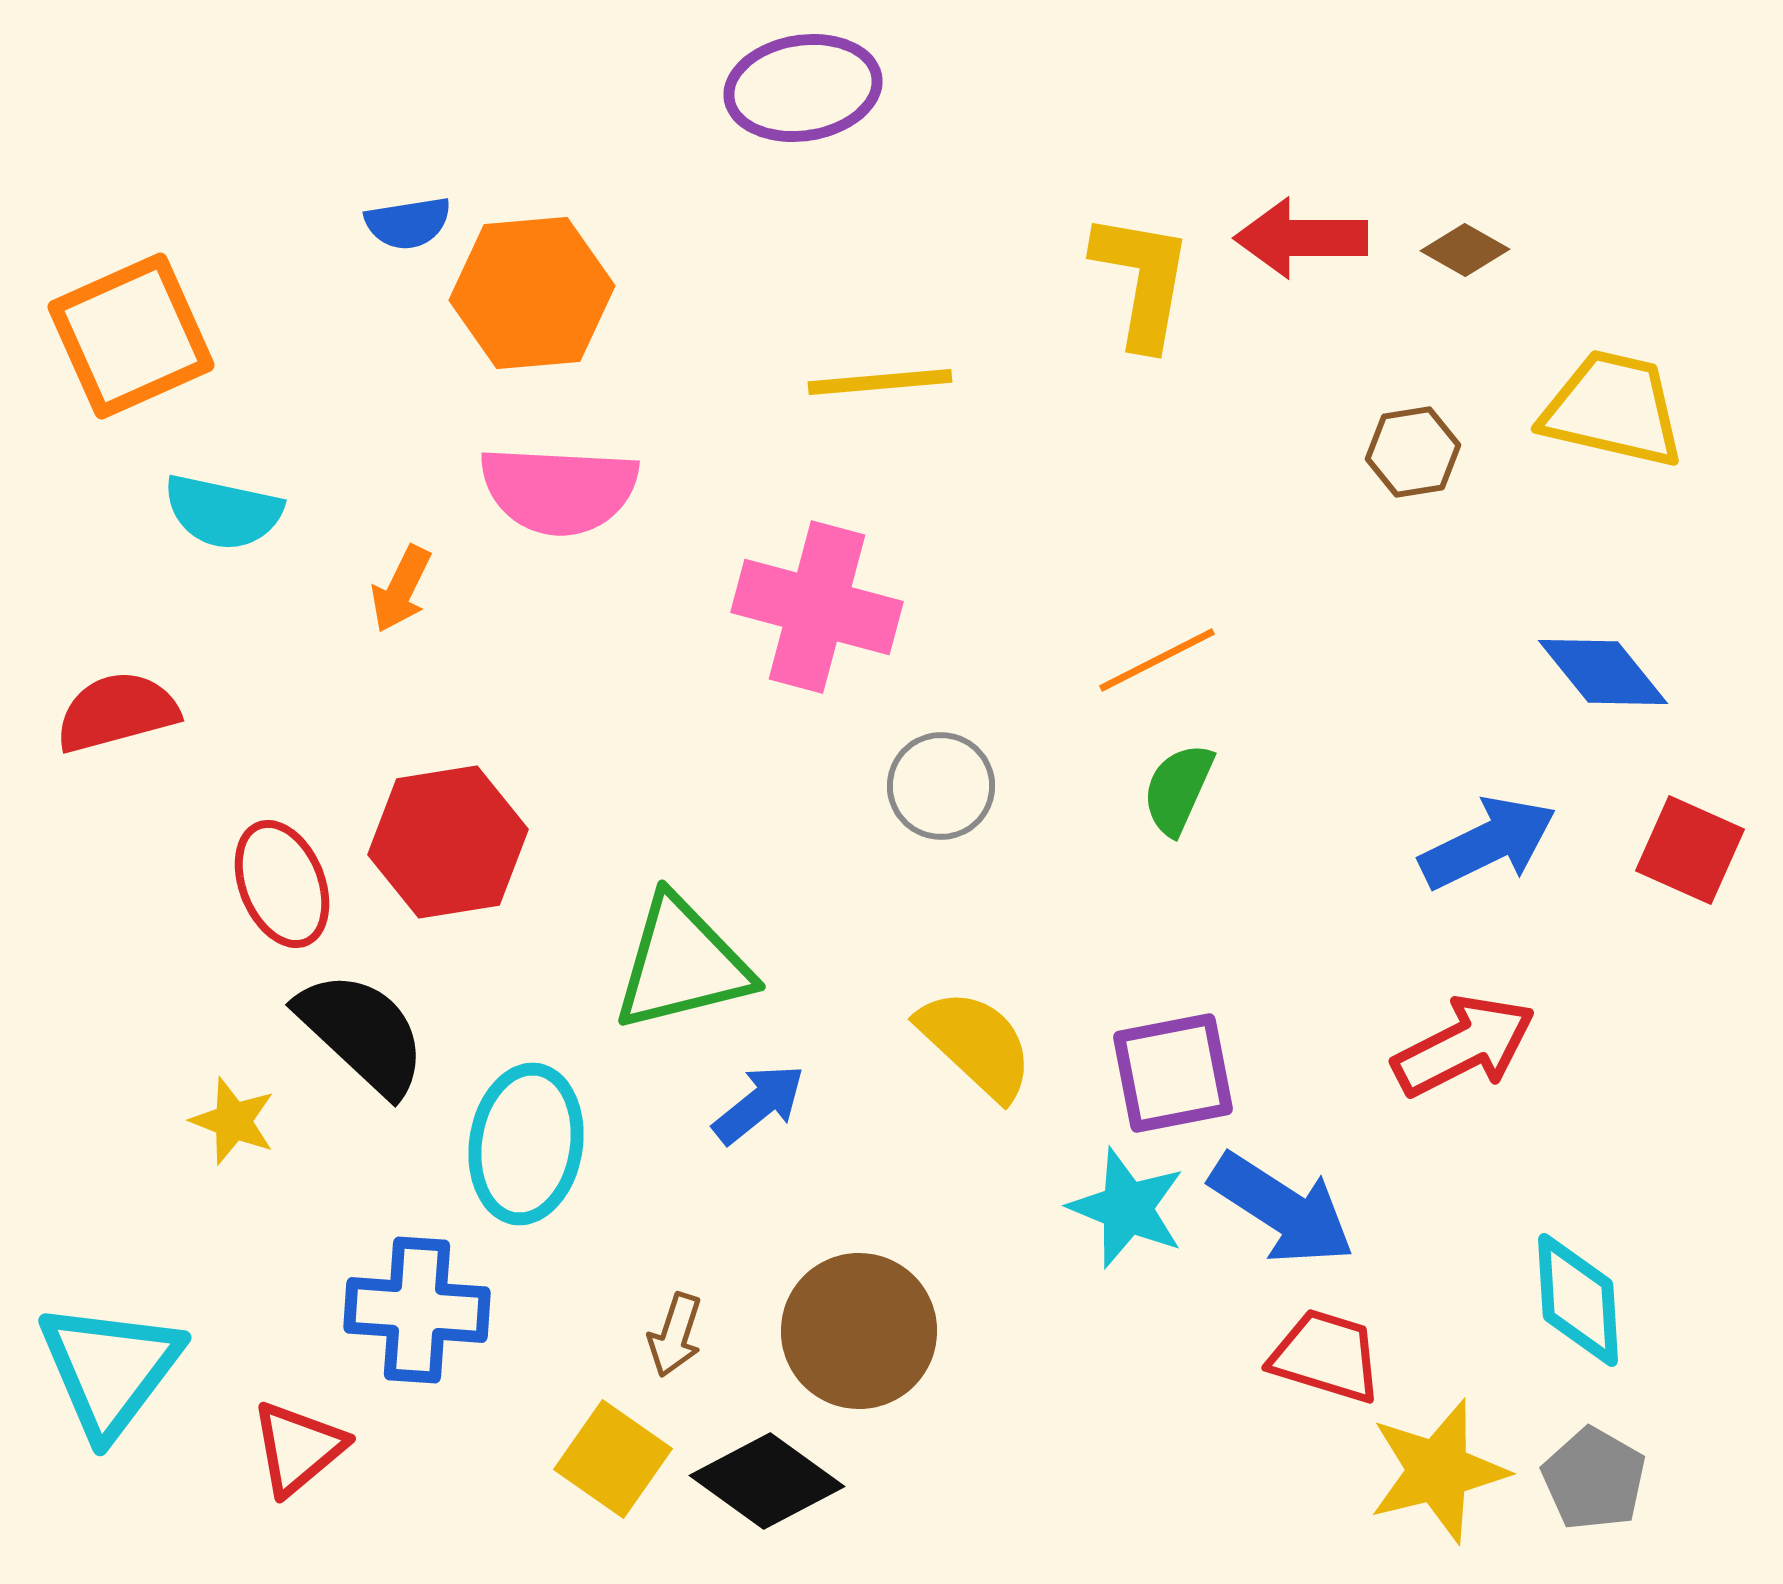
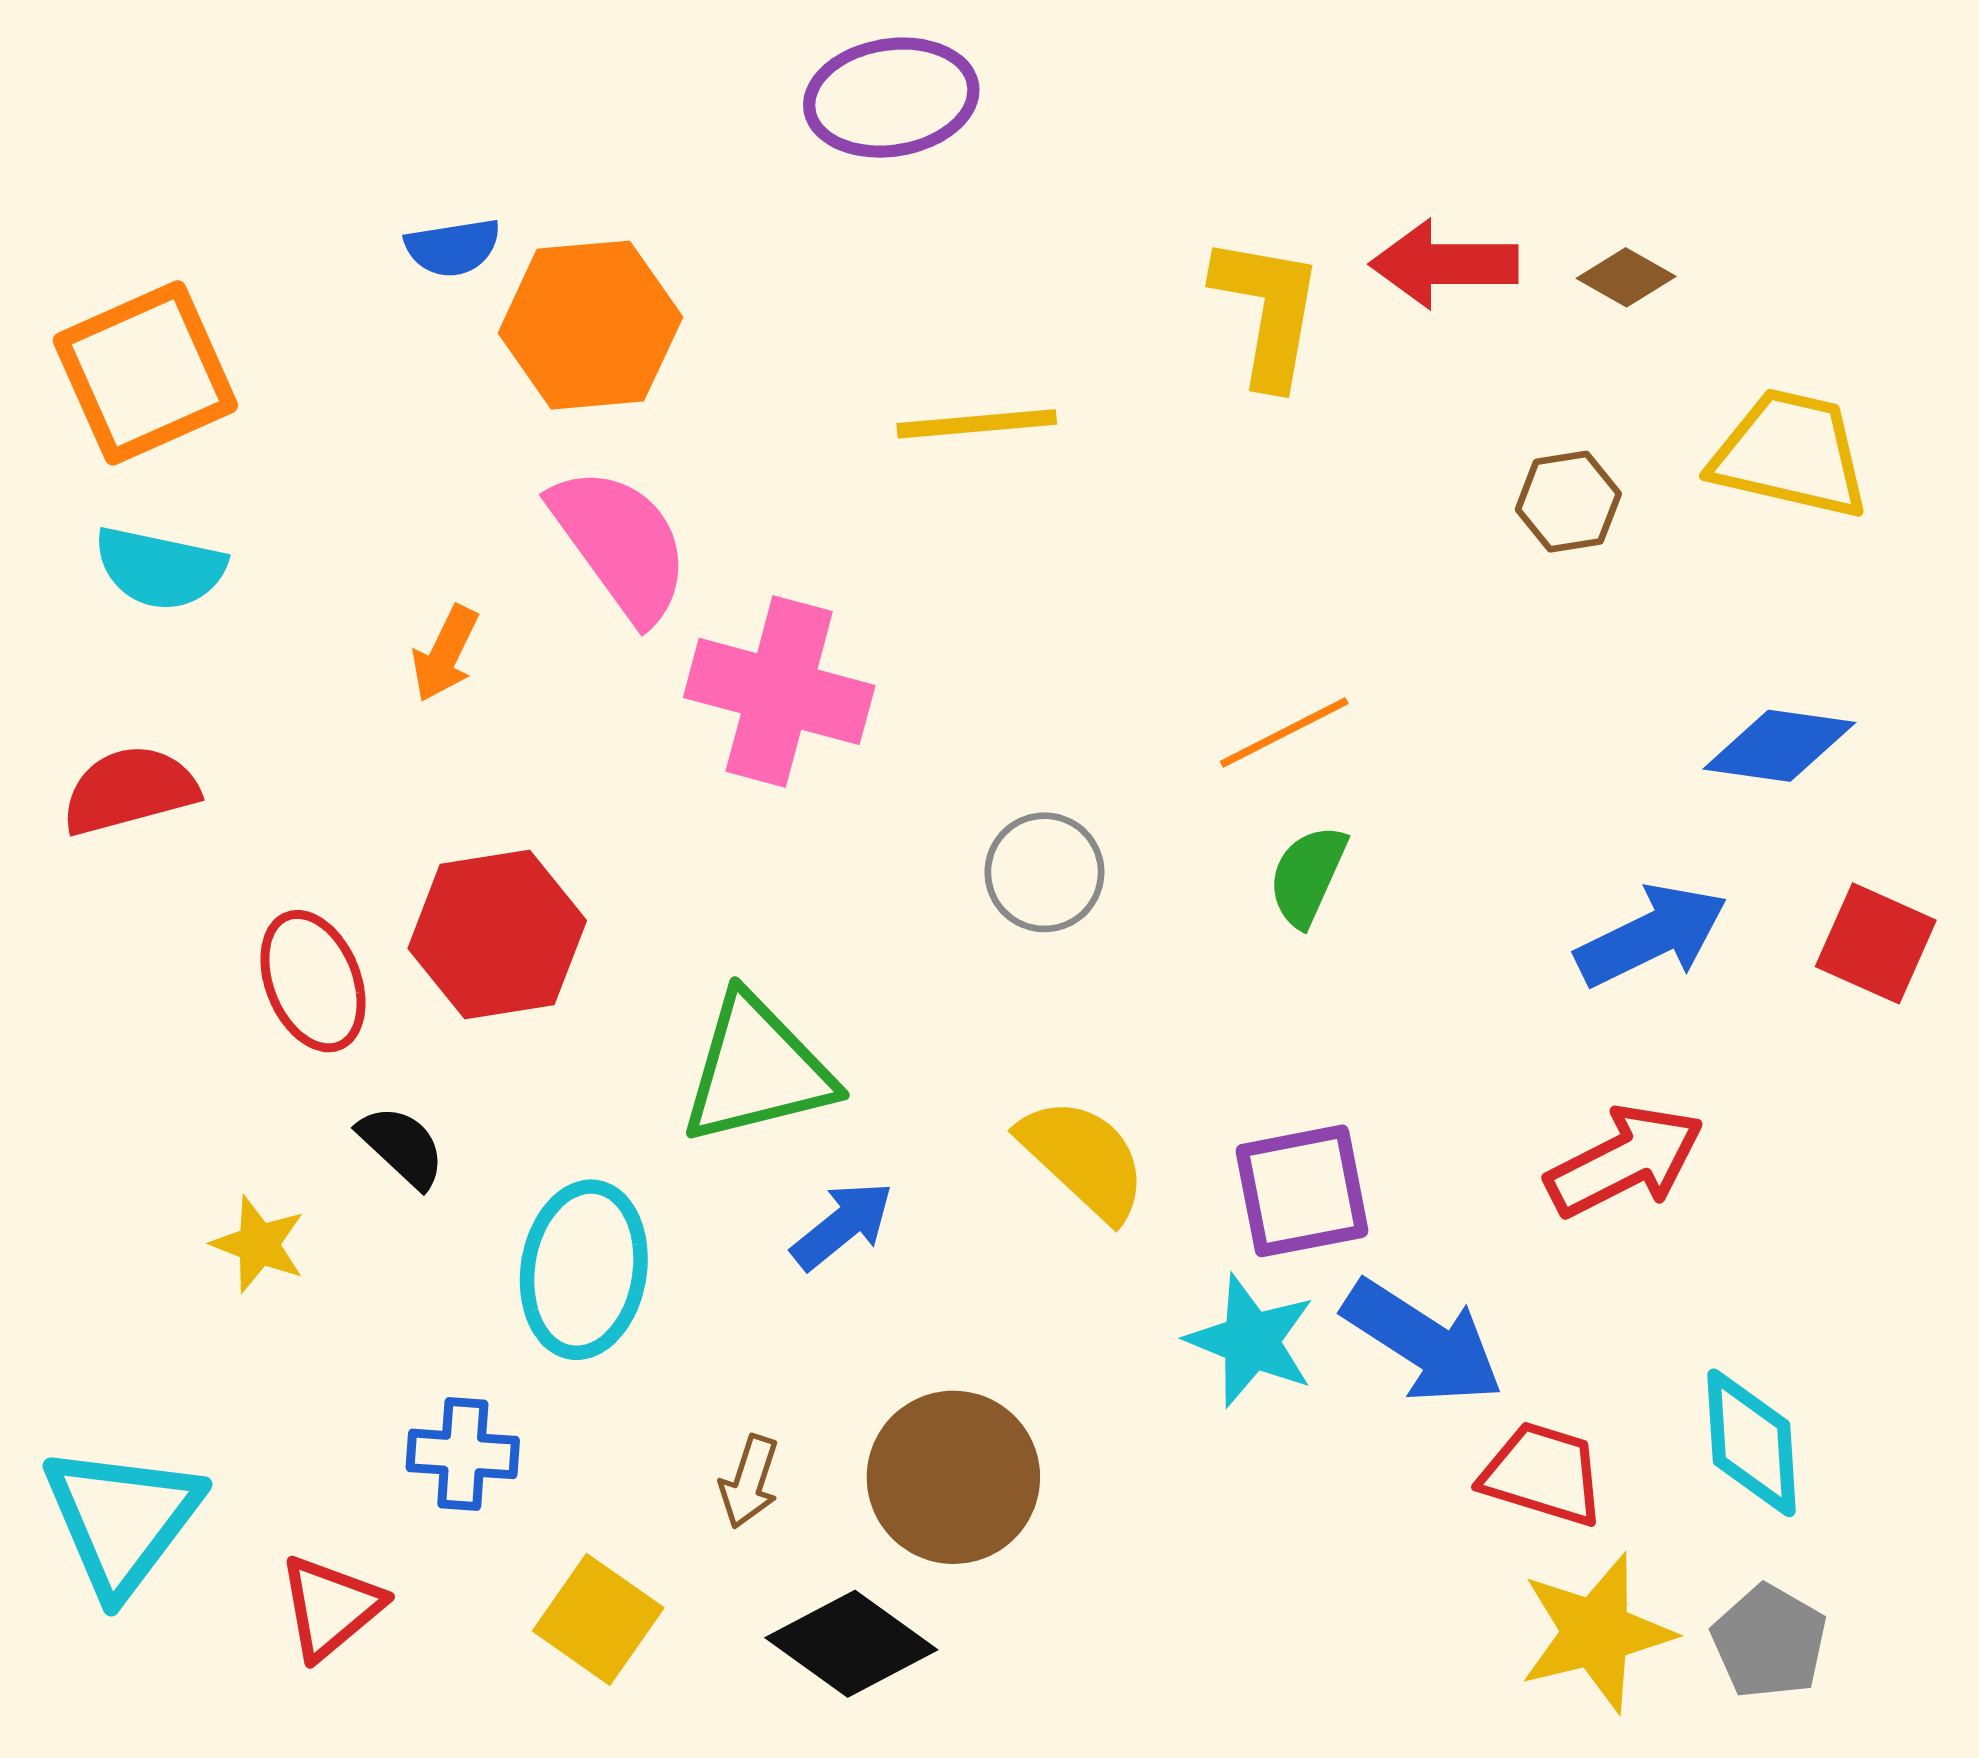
pink semicircle: (559, 490) -> (620, 544), turned -129
cyan semicircle: (223, 512) -> (160, 568), moved
pink cross: (817, 607) -> (779, 691), moved
blue diamond: (1603, 672) -> (1779, 746), turned -43
black semicircle: (362, 1033) -> (402, 1147), size x0.6
blue cross: (417, 1310) -> (463, 1454), size x0.7
red trapezoid: (1326, 1356) -> (1543, 1474), moved
yellow square: (613, 1459) -> (598, 1619), moved

